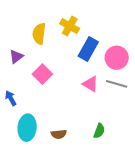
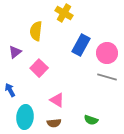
yellow cross: (70, 26) -> (64, 13), moved
pink triangle: (90, 84) -> (57, 100), moved
green semicircle: (99, 131) -> (91, 120), turned 88

